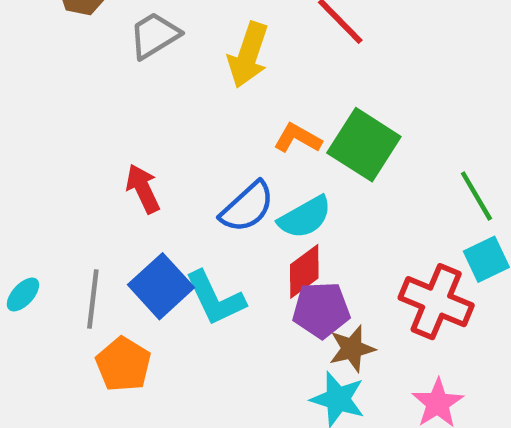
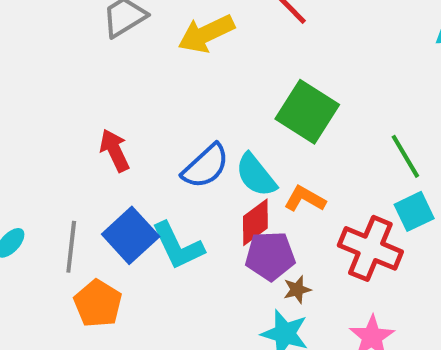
yellow arrow: (248, 55) -> (206, 34), turned 46
orange L-shape: (298, 138) -> (305, 199), moved
cyan semicircle: (305, 217) -> (256, 175), turned 81
brown star: (352, 349) -> (297, 290), size x0.7

